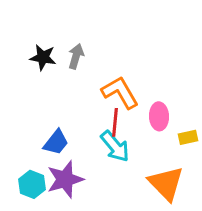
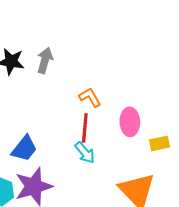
orange L-shape: (120, 92) -> (90, 97), size x0.6
cyan arrow: (115, 146) -> (85, 153), size x0.7

